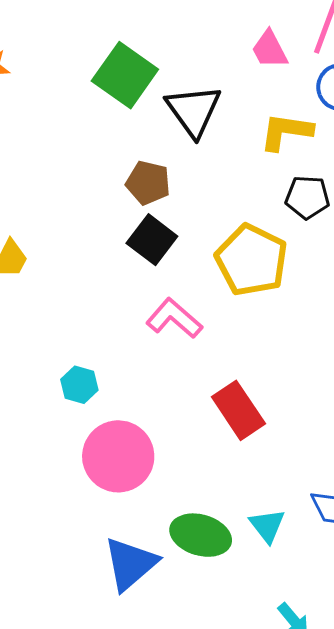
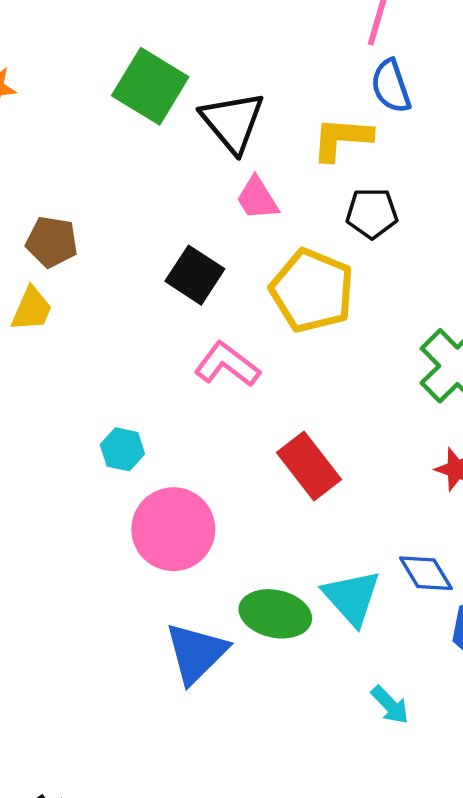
pink trapezoid: (270, 49) -> (257, 198), moved
brown pentagon: (148, 183) -> (52, 242), moved
cyan triangle: (267, 526) -> (352, 597), size x1.4

